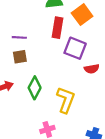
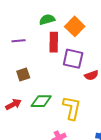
purple line: (19, 37) -> (19, 41), moved
green diamond: (35, 88) -> (41, 101), turned 70

